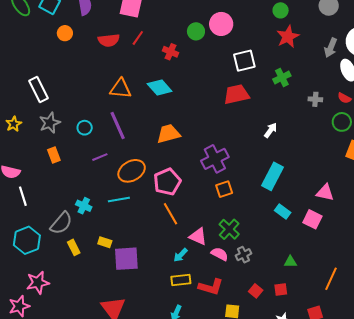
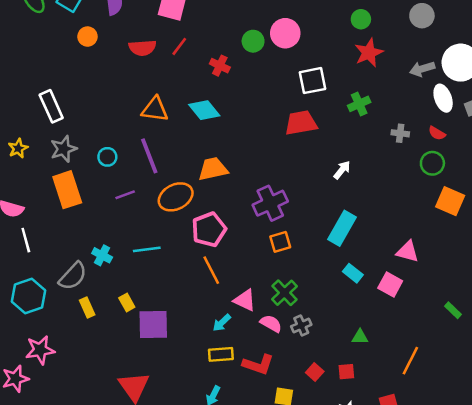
gray arrow: (331, 48) -> (422, 69), turned 48
orange rectangle: (54, 155) -> (67, 190), size x1.8
orange ellipse: (132, 171) -> (176, 197), moved
yellow rectangle: (105, 242) -> (127, 303), turned 40

